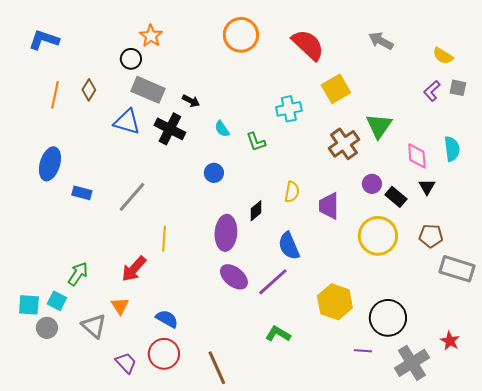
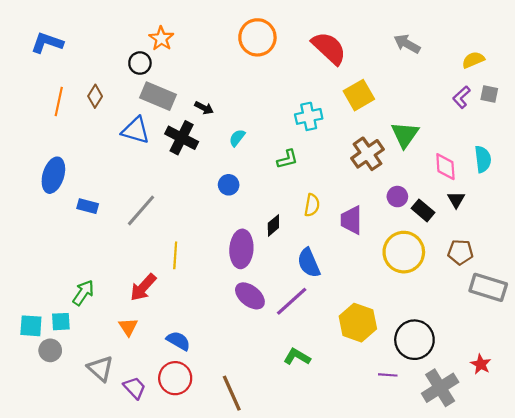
yellow semicircle: (443, 56) -> (473, 60), turned 125
cyan semicircle: (222, 129) -> (237, 138), turned 72
green L-shape: (256, 142) -> (287, 159), moved, turned -85
cyan square: (57, 301) -> (61, 322), turned -30
gray triangle: (94, 326) -> (100, 369), moved

